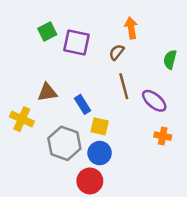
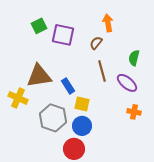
green semicircle: (170, 60) -> (134, 58), moved
brown triangle: (47, 92) -> (39, 76), size x1.5

